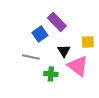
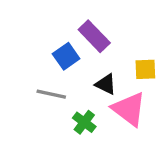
black triangle: (64, 51) -> (106, 84), turned -32
green cross: (51, 74) -> (84, 122), turned 32

